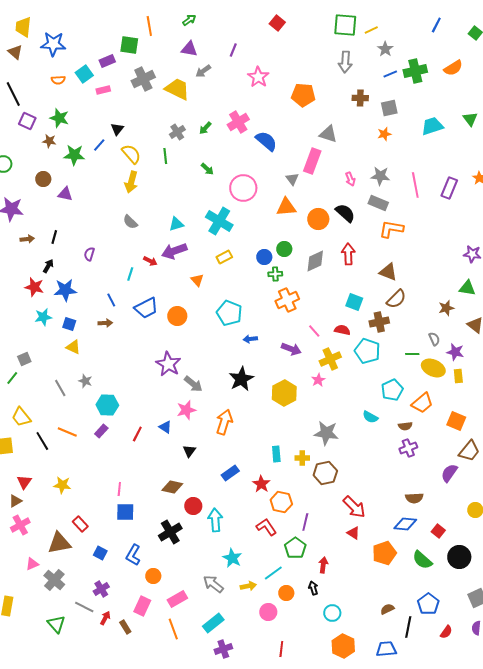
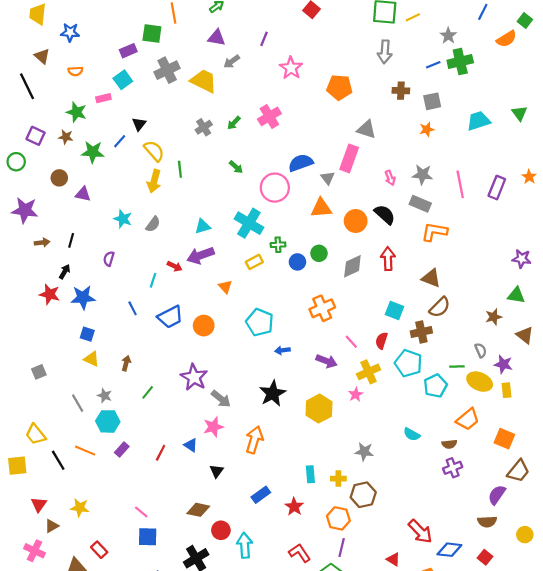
blue star: (53, 44) -> (70, 32), size x0.7
gray star: (385, 49) -> (448, 36), moved
brown triangle: (15, 52) -> (42, 56), moved
orange semicircle: (453, 68) -> (507, 39), moved
cyan square: (84, 74) -> (123, 80), moved
pink rectangle: (103, 90) -> (103, 98), moved
purple square: (27, 121) -> (36, 136), moved
blue semicircle: (266, 141) -> (301, 163), moved, turned -60
green line: (165, 156) -> (180, 169), moved
gray semicircle: (130, 222) -> (153, 224), turned -98
green cross: (275, 274) -> (278, 245), moved
cyan star: (43, 317) -> (123, 219), moved, turned 30
brown arrow: (105, 323) -> (126, 363), moved, turned -72
red semicircle: (342, 330) -> (382, 341), turned -84
green line: (12, 378) -> (148, 392), moved
cyan pentagon: (392, 390) -> (435, 386), moved
cyan hexagon: (107, 405) -> (108, 421), moved
gray star: (326, 433) -> (364, 452), size x0.7
pink line: (119, 489) -> (141, 512), turned -56
brown semicircle: (414, 498) -> (487, 522), moved
brown triangle: (15, 501) -> (52, 526), moved
orange hexagon: (281, 502) -> (338, 518), moved
red arrow: (354, 507) -> (420, 531), moved
pink cross: (20, 525) -> (34, 551), turned -36

